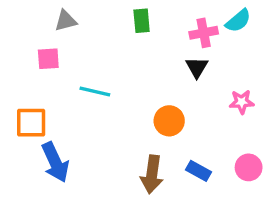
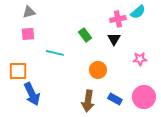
gray triangle: (66, 21) -> (29, 12), moved
green rectangle: (142, 21) -> (85, 35), moved, turned -32
pink circle: (249, 167) -> (144, 97), size x1.5

